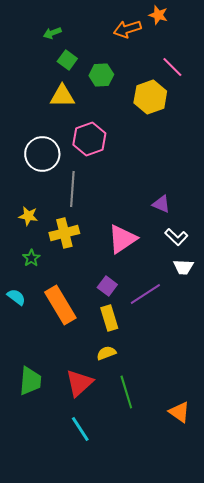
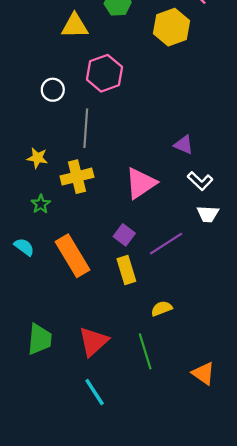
white circle: (42, 154) -> (53, 90), size x0.6
yellow semicircle: (106, 353) -> (162, 309), moved

